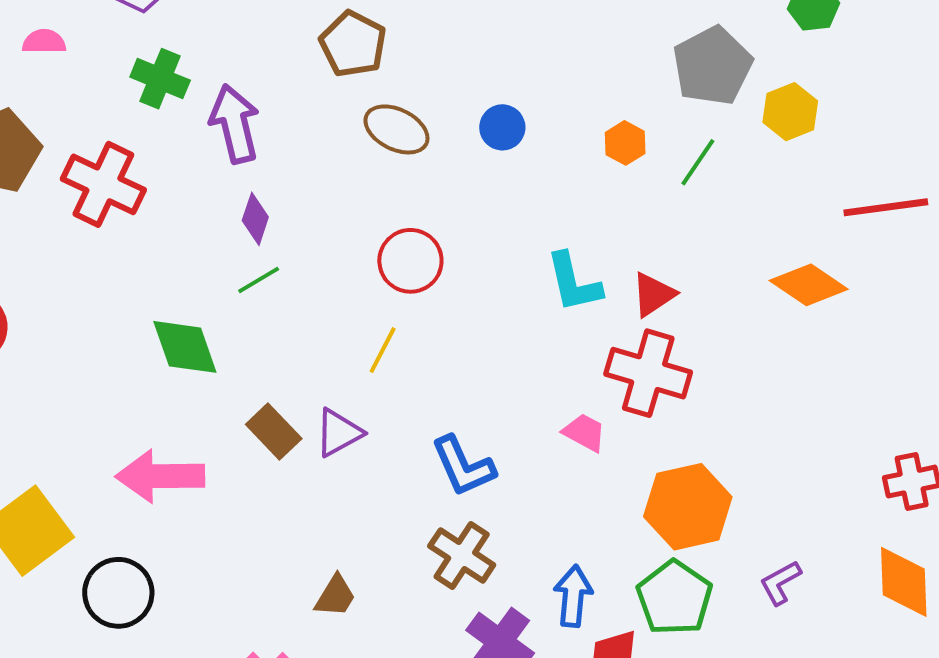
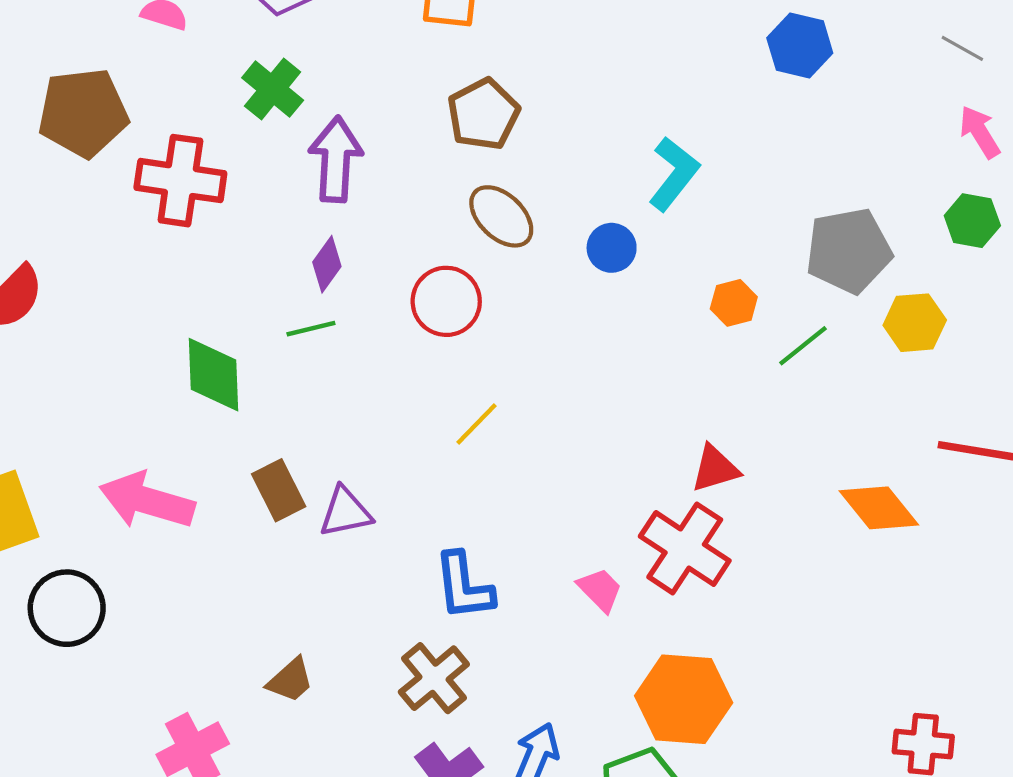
red cross: (103, 184) -> (180, 181), turned -34
red circle: (410, 261) -> (446, 301), moved
cyan L-shape: (574, 282) -> (674, 174), moved, turned -146
yellow line: (383, 350) -> (476, 424), moved

